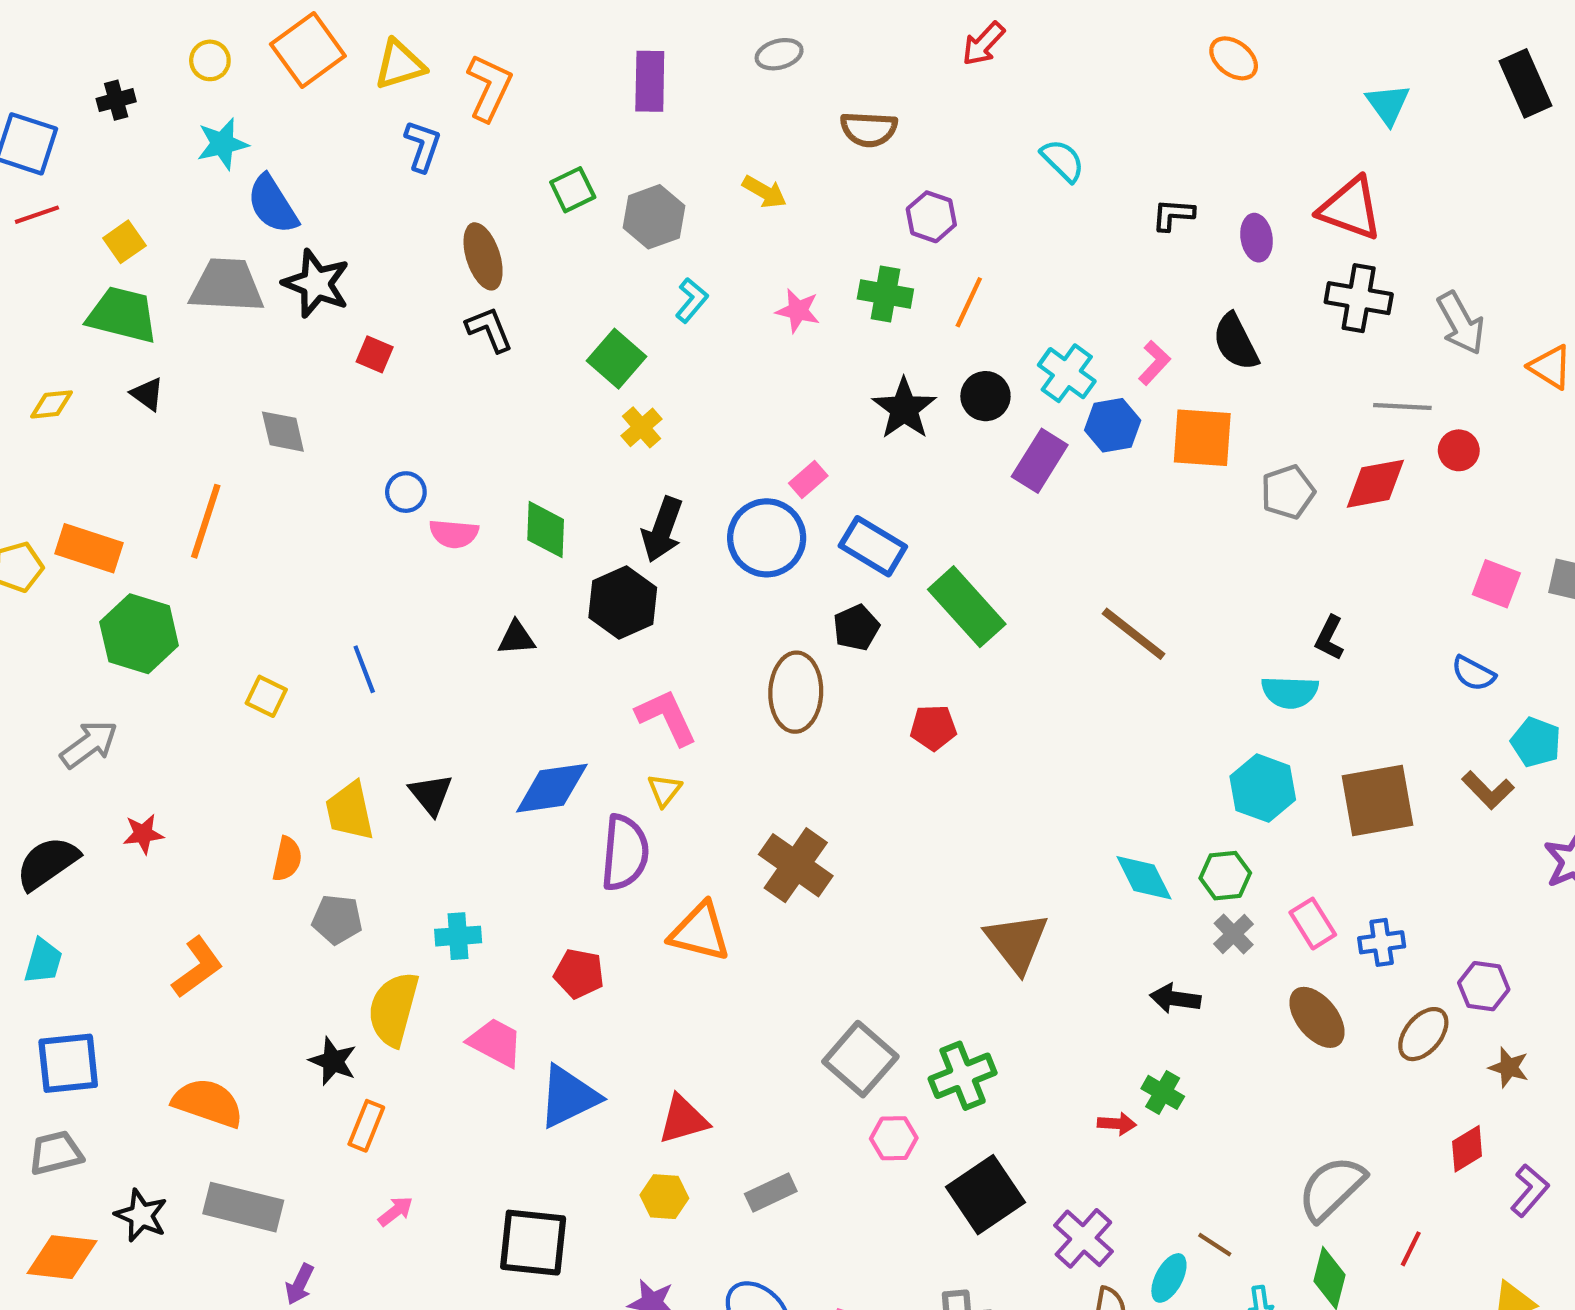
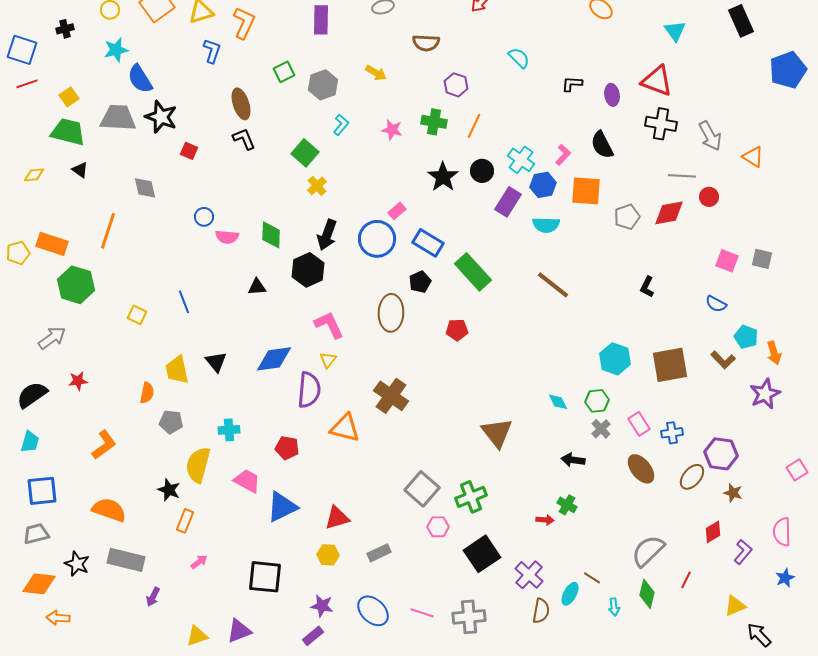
cyan semicircle: (1290, 692) -> (546, 225), moved
cyan diamond: (1144, 878) -> (558, 402), size x0.7
purple hexagon: (1484, 986) -> (721, 454), size x1.4

